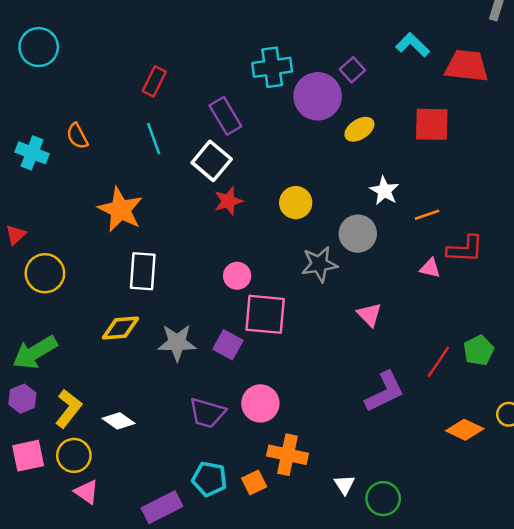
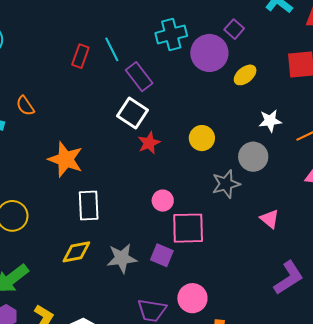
cyan line: (154, 139) -> (112, 49), moved
white star: (384, 191) -> (270, 121), turned -30

